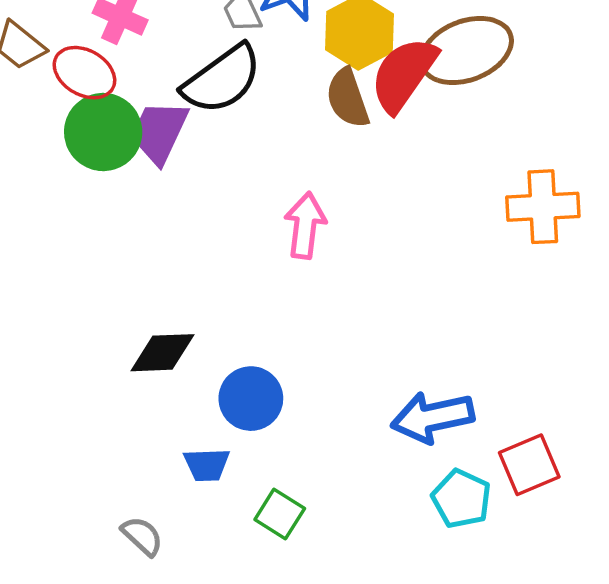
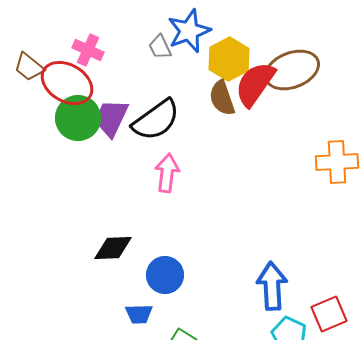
red ellipse: (84, 73) -> (67, 83), size x1.4
black semicircle: (222, 79) -> (156, 120), moved
pink arrow: (305, 225) -> (167, 173), moved
blue arrow: (432, 417) -> (272, 286), turned 99

